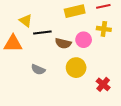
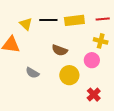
black line: (42, 33) -> (48, 20), moved
pink circle: (84, 40) -> (92, 60), moved

